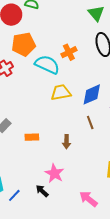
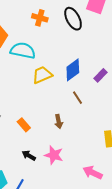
orange cross: (69, 52) -> (40, 18), moved, turned -35
orange rectangle: (32, 137) -> (24, 125), turned 64
black arrow: (42, 191) -> (29, 155), moved

